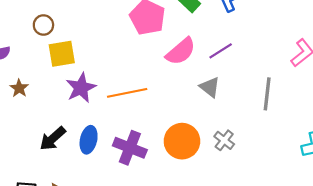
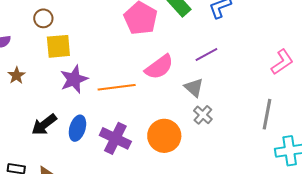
pink semicircle: (181, 51) -> (159, 67), moved
gray line: (267, 94) -> (267, 114), moved
gray cross: (224, 140) -> (203, 115), moved

